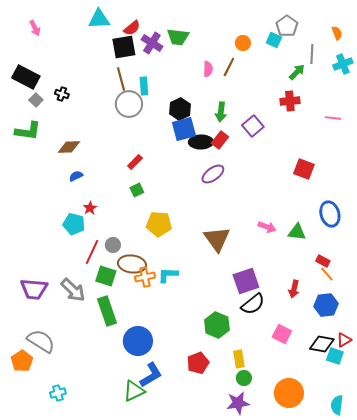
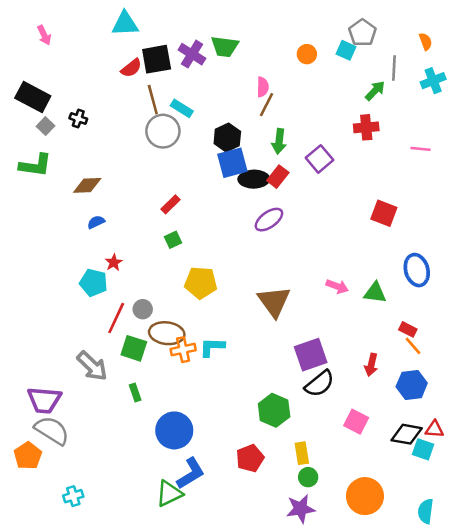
red semicircle: (132, 28) -> (131, 68), moved
brown line: (229, 67) -> (266, 105), moved
cyan rectangle: (144, 86) -> (182, 108), turned -54
purple trapezoid: (34, 289) -> (44, 400), moved
green rectangle: (107, 311) -> (135, 393), size x0.5
red triangle: (344, 340) -> (434, 429), turned 35

